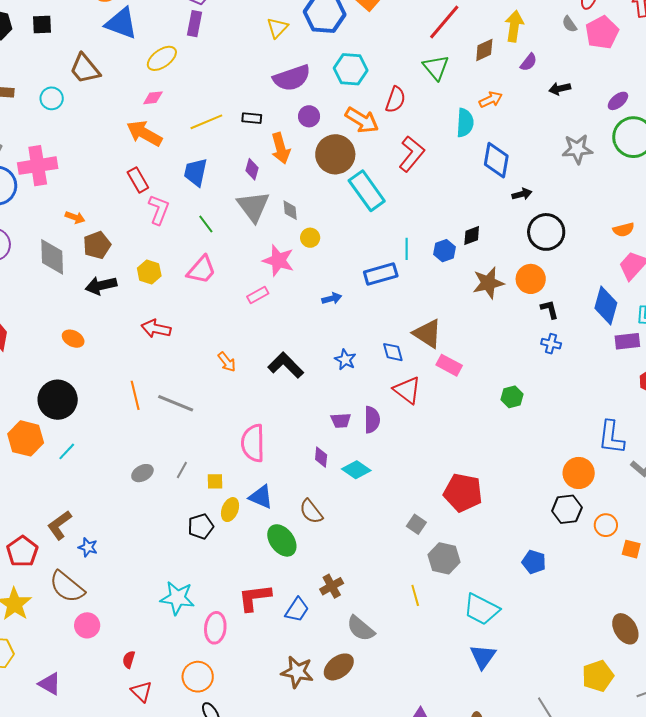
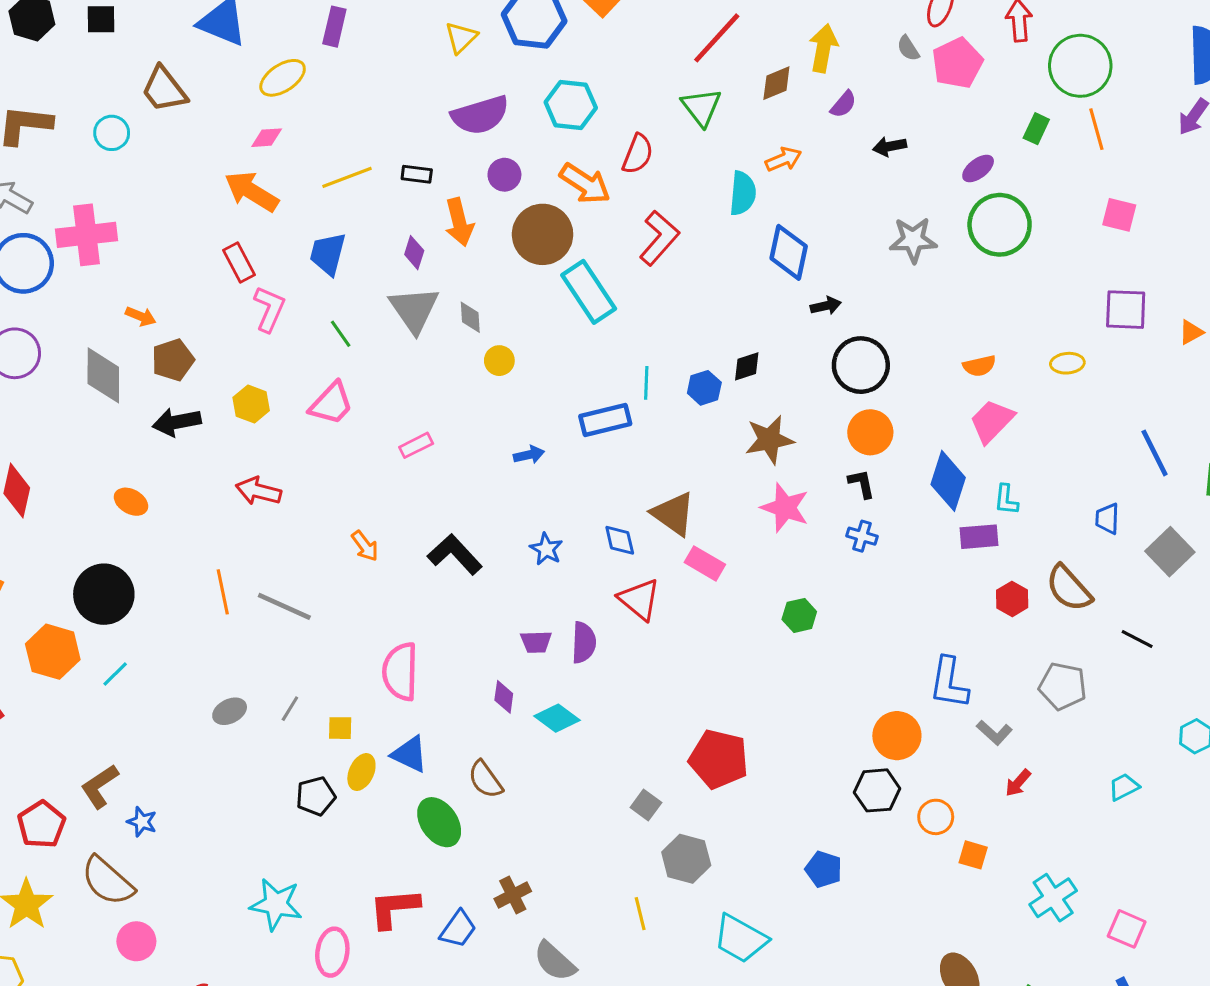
pink star: (278, 260) -> (785, 508), moved
orange circle: (531, 279) -> (870, 432), moved

